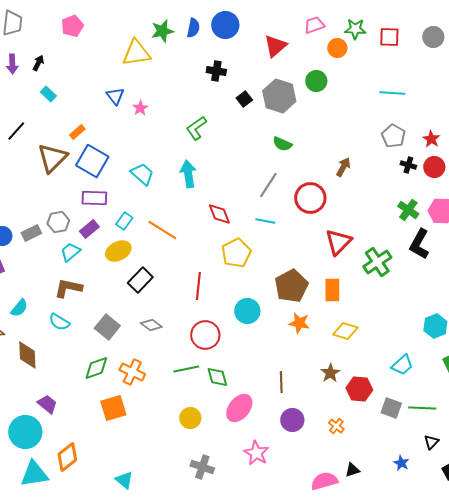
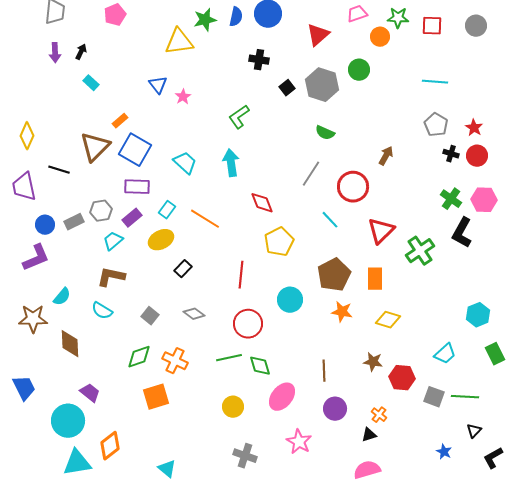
black line: (16, 131) -> (59, 170), moved, turned 65
cyan line: (265, 221) -> (330, 220), moved, turned 36
black rectangle: (140, 280) -> (183, 269), size x0.7
gray square: (107, 327) -> (150, 316), size x0.7
brown star: (330, 373) -> (373, 362), turned -30
black triangle: (352, 470) -> (369, 435), moved

